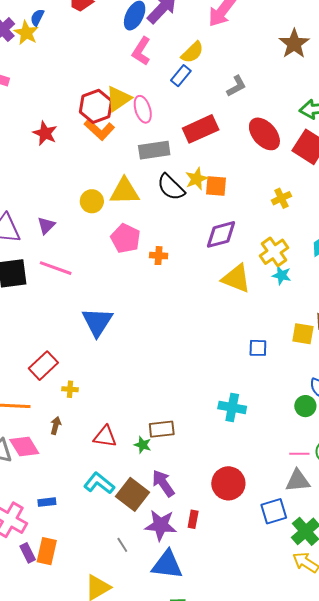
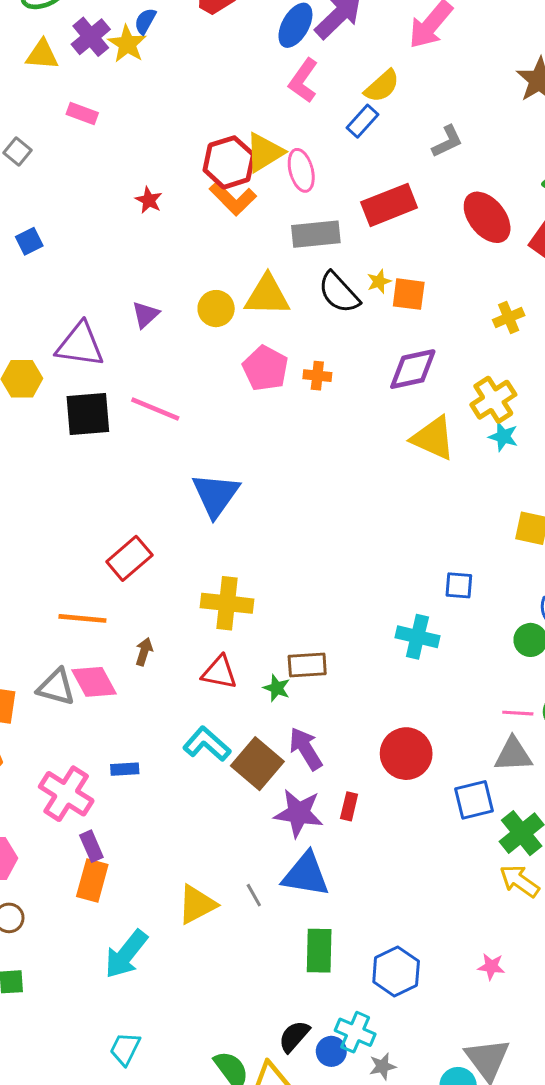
red star: (45, 133) -> (149, 200), size x0.7
yellow star: (196, 179) -> (379, 281), size x0.7
purple triangle: (46, 225) -> (145, 315), moved
orange cross: (159, 256) -> (317, 376), moved
blue square: (258, 348) -> (459, 585), moved
yellow cross: (70, 389) -> (227, 603), moved, size x2.0
gray line: (122, 545) -> (254, 895), moved
orange rectangle: (47, 551) -> (92, 880), moved

